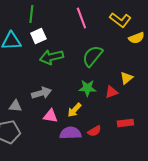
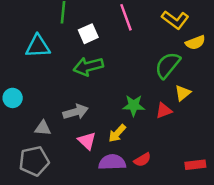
white square: (38, 36) -> (88, 34), moved
green semicircle: (92, 56) -> (168, 65), moved
pink triangle: (50, 116) -> (87, 141), turned 35
red rectangle: (125, 123) -> (195, 165), moved

